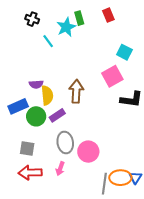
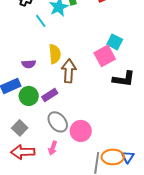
cyan square: (124, 52) -> (115, 42), moved
yellow semicircle: (47, 95) -> (55, 54), moved
gray ellipse: (65, 142) -> (58, 122), turned -30
gray square: (27, 149) -> (20, 128), turned 35

